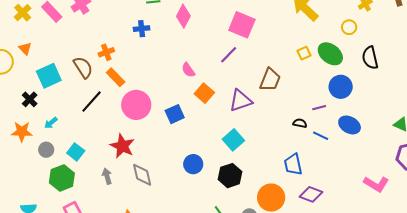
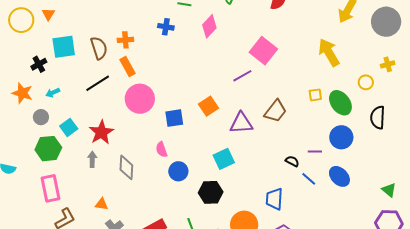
pink semicircle: (188, 70) -> (161, 150), moved
red star: (122, 146) -> (101, 132), moved

